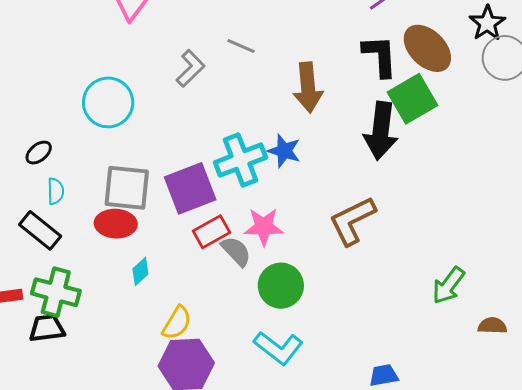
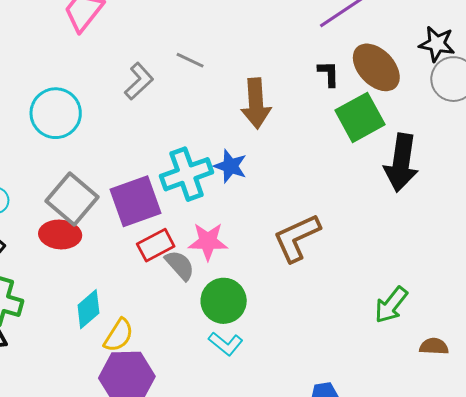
black star: (487, 23) -> (437, 44), turned -30
black L-shape: (380, 56) -> (329, 74), size x0.6
black arrow: (381, 131) -> (401, 163), moved
gray square: (127, 188) -> (72, 199), turned 33
cyan diamond: (140, 271) -> (88, 309), moved, size x1.4
cyan L-shape: (278, 348) -> (226, 344), moved, size x0.7

